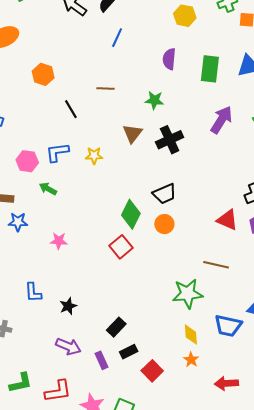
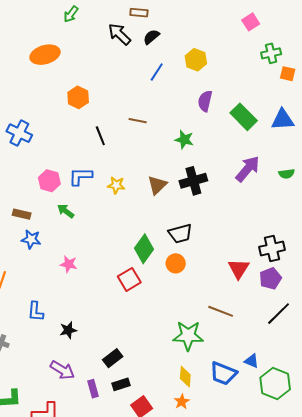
yellow hexagon: (185, 16) -> (196, 60), moved
green rectangle: (210, 69) -> (244, 117), turned -60
brown triangle: (132, 133) -> (157, 185), moved
red triangle: (227, 220) -> (239, 269), turned 30

